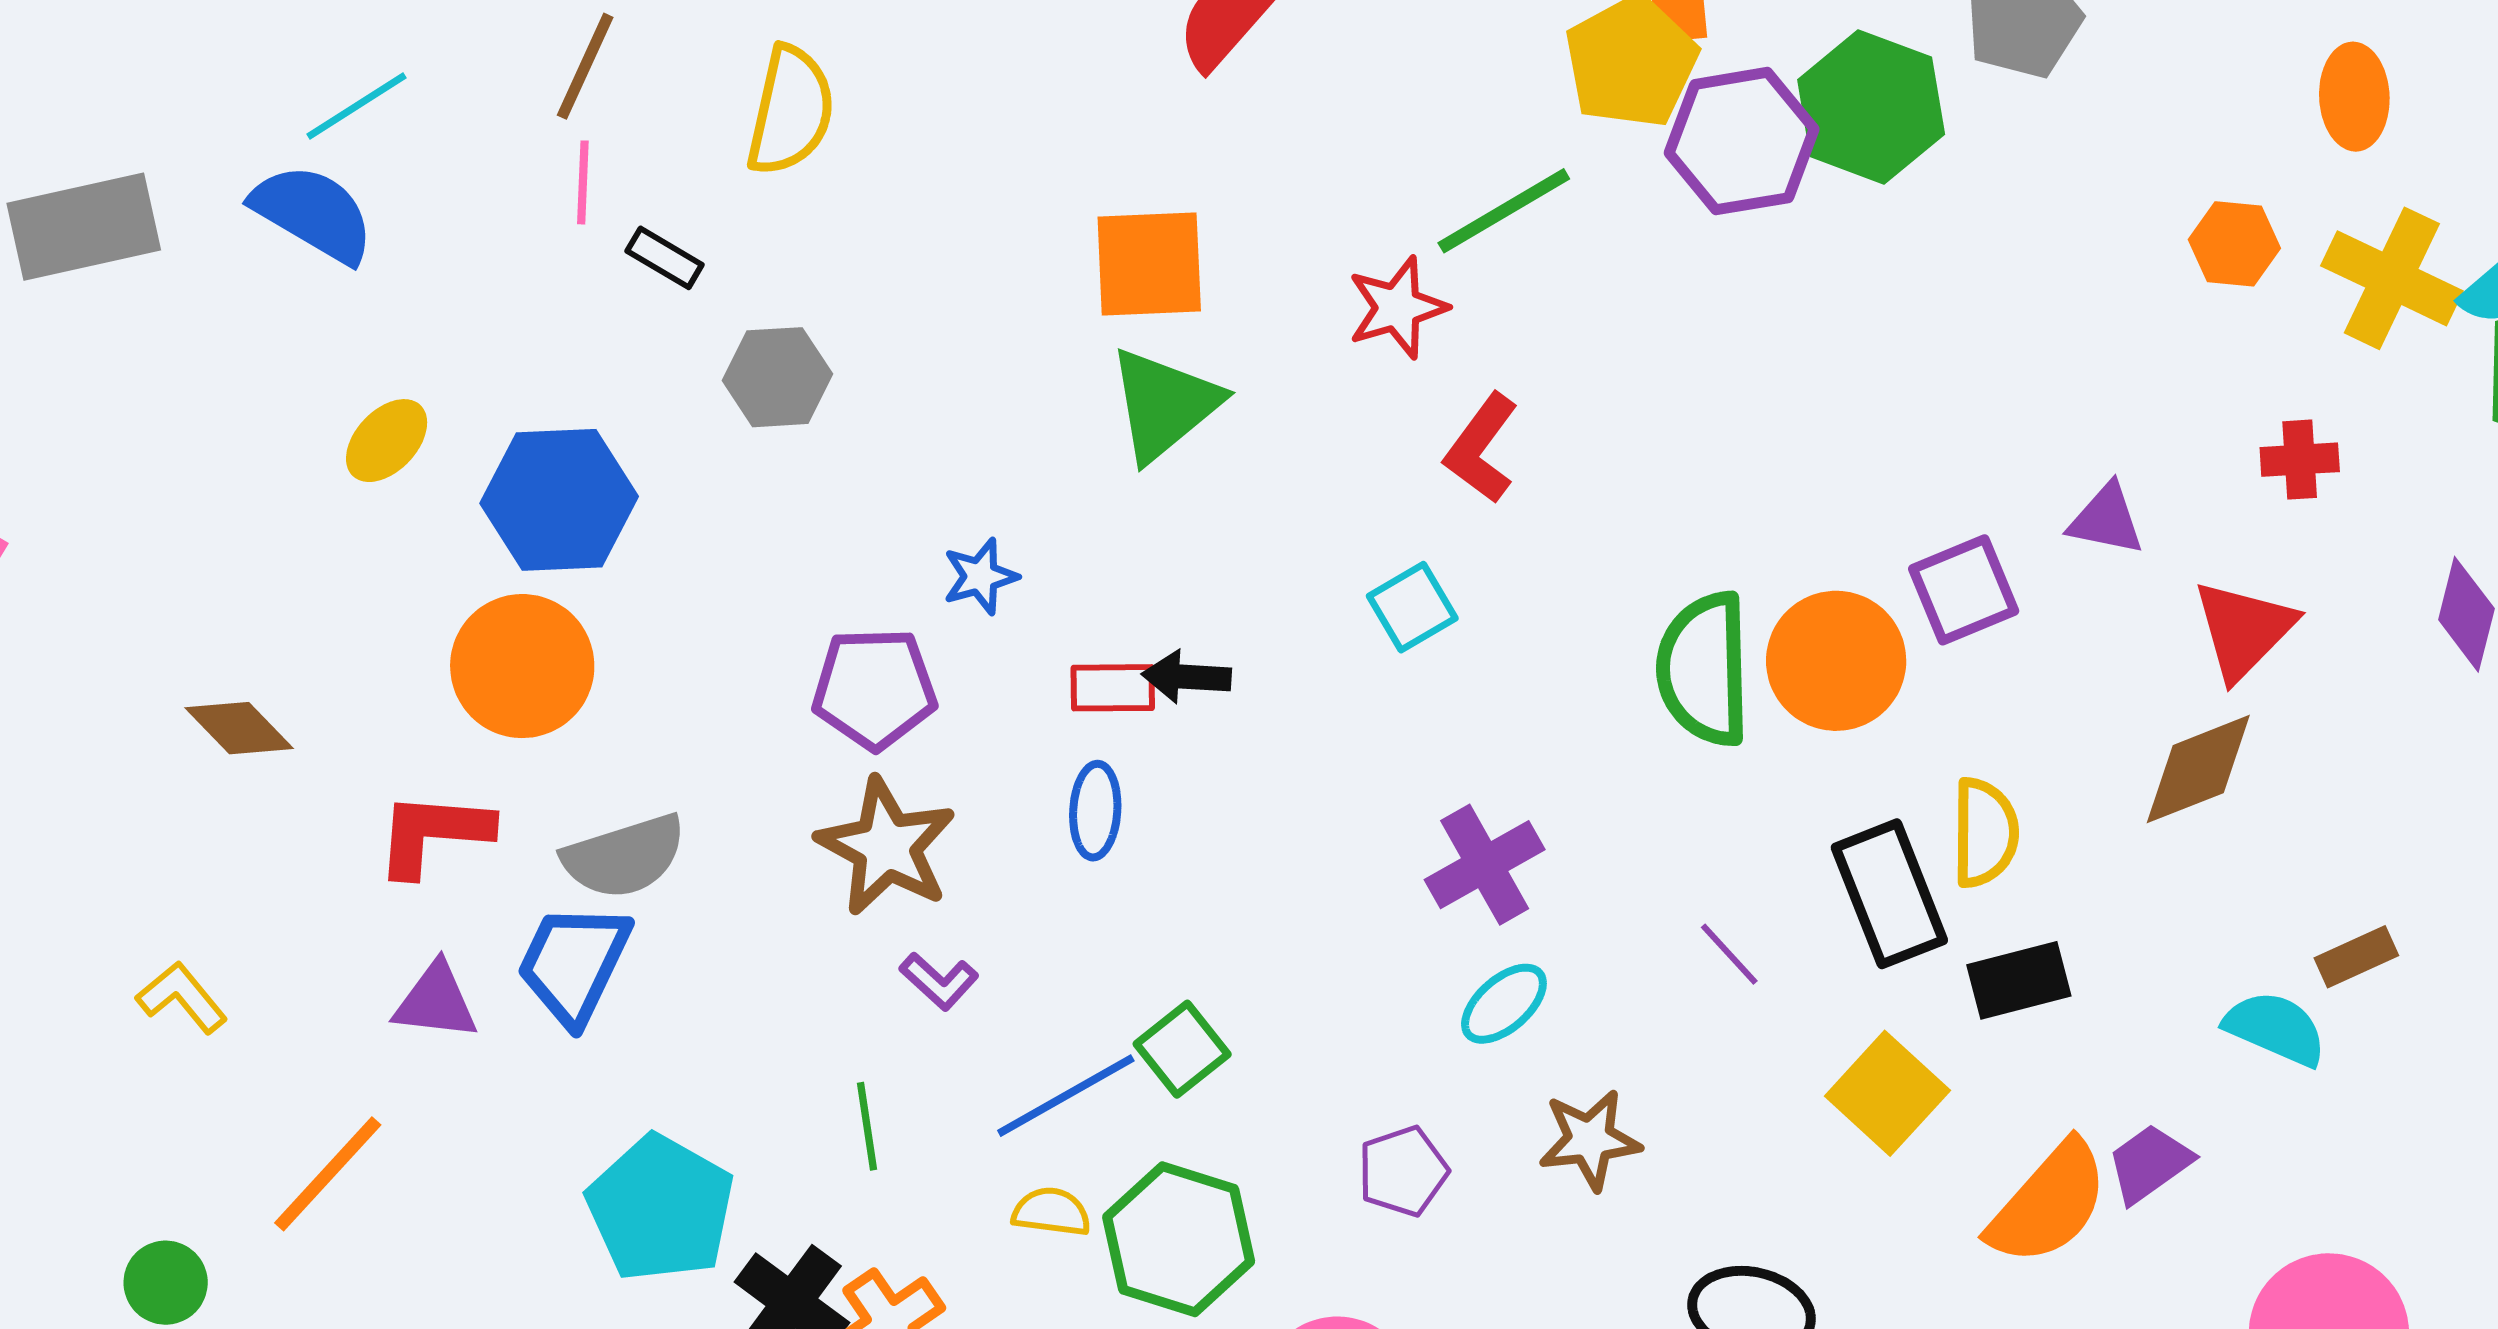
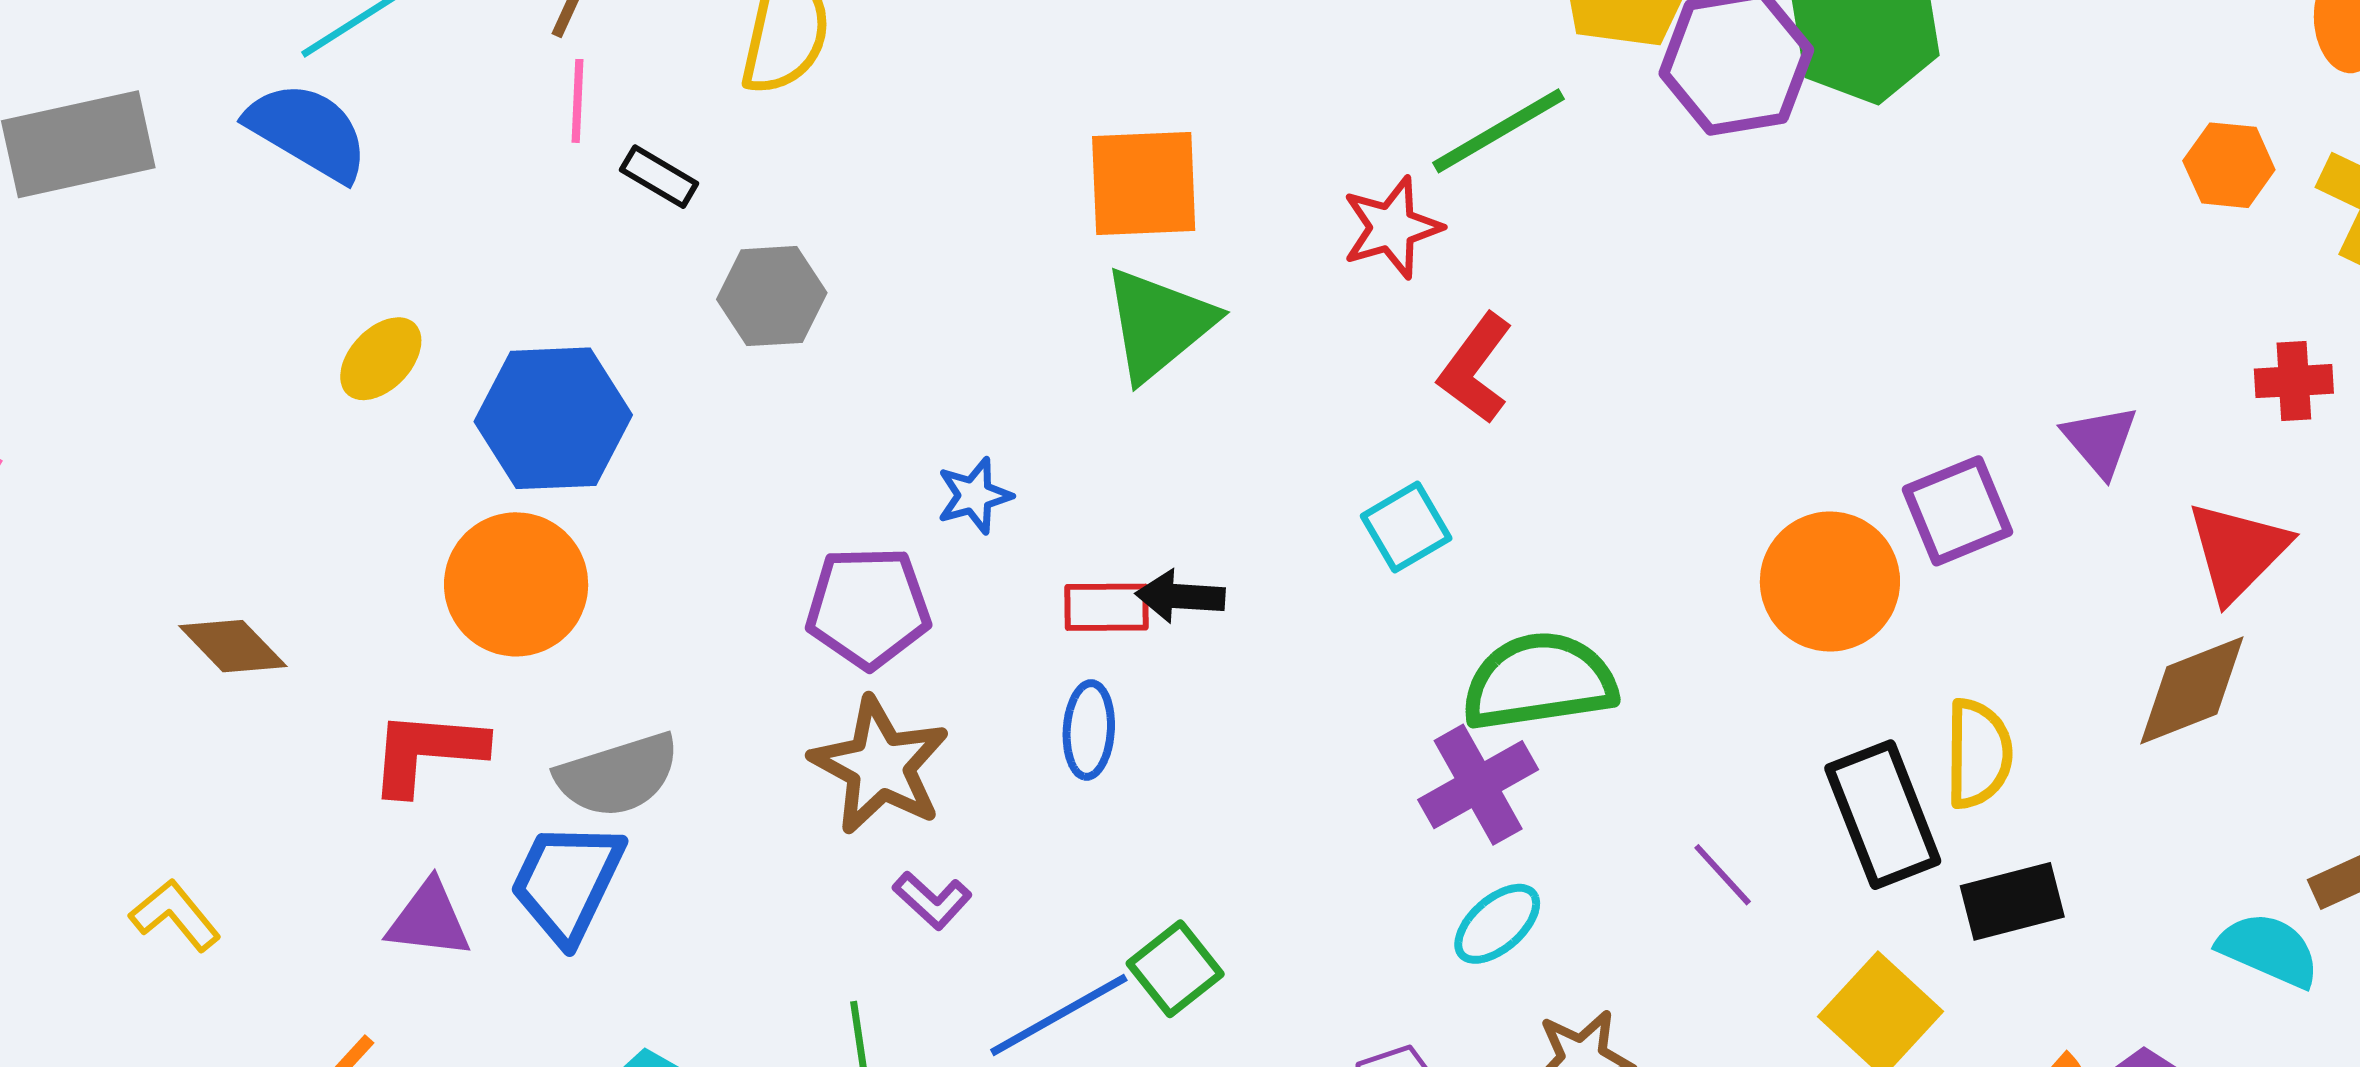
purple triangle: (2106, 519) -> (2100, 441), turned 38
green semicircle: (1704, 669) -> (1539, 681), moved, turned 83

